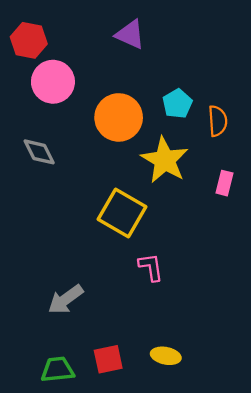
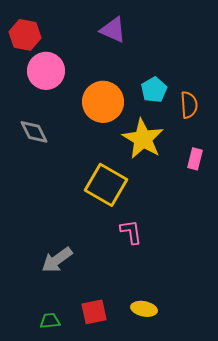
green trapezoid: (58, 370) -> (50, 321), size x0.7

